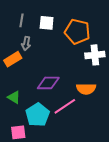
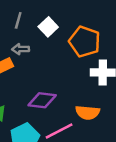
white square: (47, 23) -> (48, 27), turned 35
gray arrow: (26, 43) -> (21, 49), turned 72

